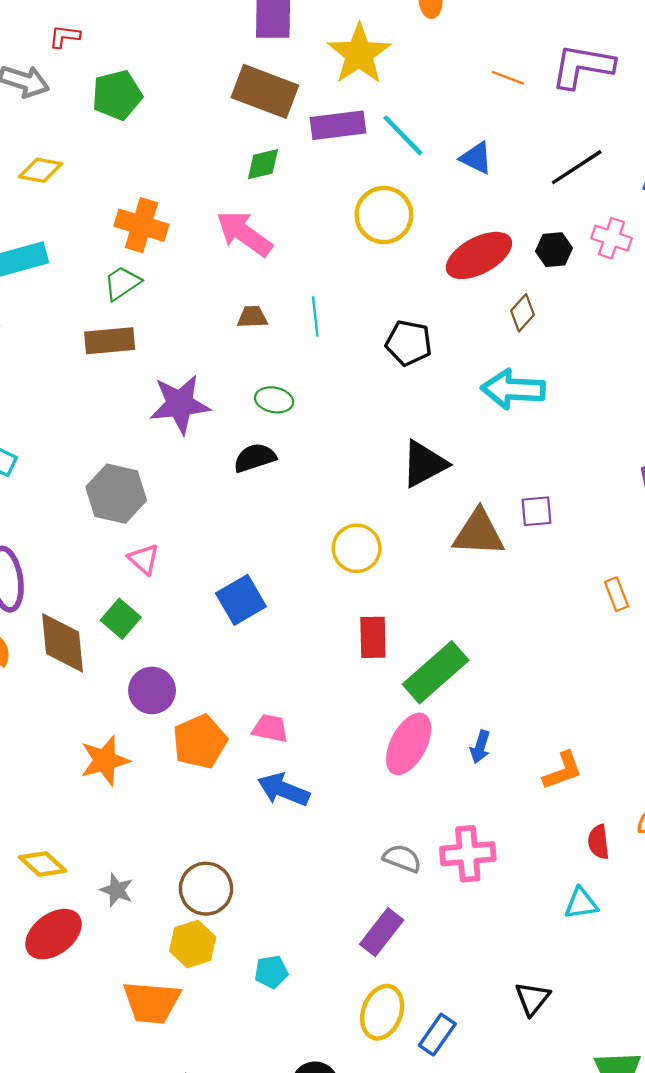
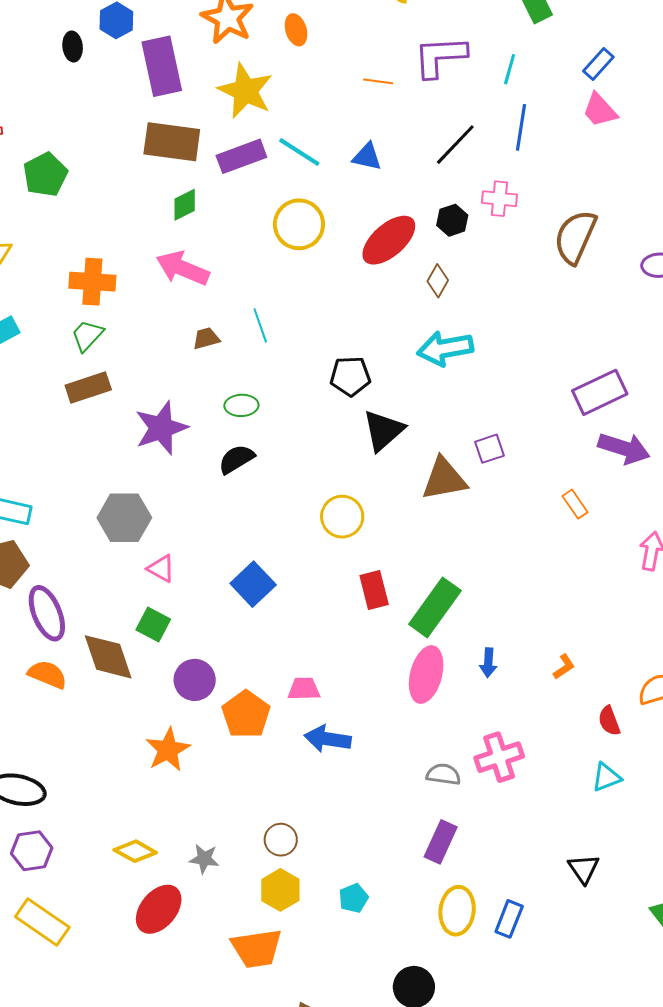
black pentagon: (409, 343) -> (350, 376), moved
orange L-shape: (563, 771) -> (564, 667), size x0.7
brown circle: (206, 889) -> (281, 840), size x0.7

